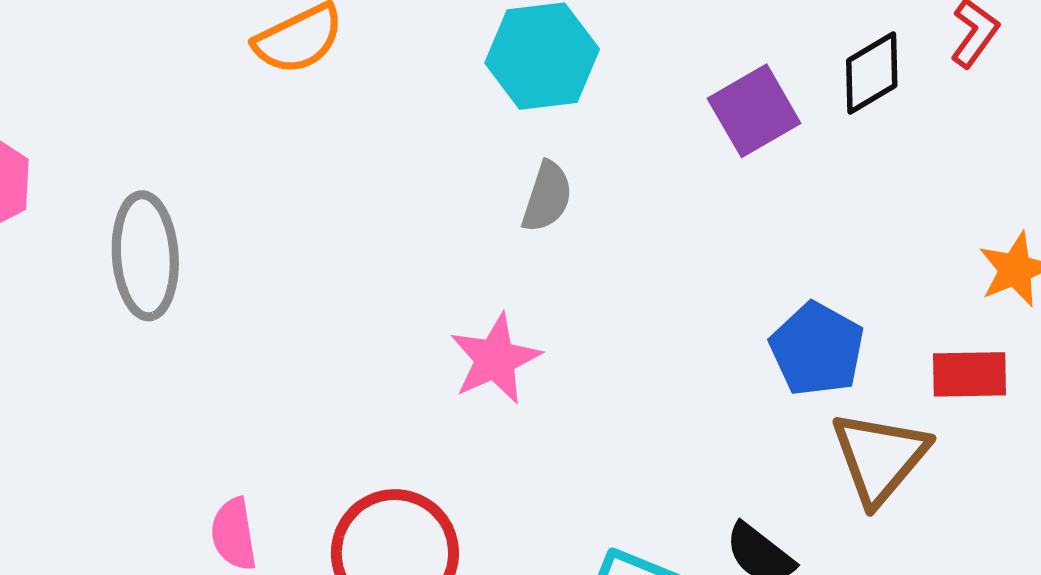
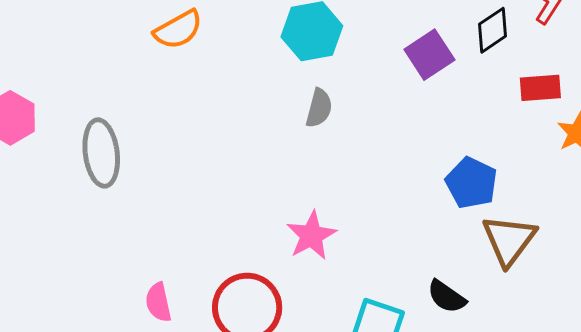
pink star: (495, 359) -> (311, 236), moved
red rectangle: (970, 374) -> (540, 88), moved

